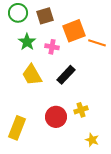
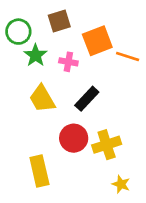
green circle: (18, 13) -> (18, 32), moved
yellow cross: (81, 110) -> (107, 145), size x1.5
red circle: (56, 117) -> (74, 138), moved
yellow rectangle: (17, 128) -> (39, 171), moved, turned -35

